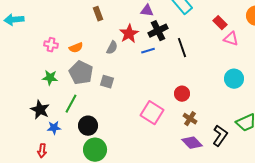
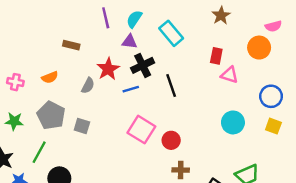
brown rectangle: (98, 14) -> (71, 45), turned -56
red rectangle: (220, 23) -> (216, 56), turned 56
orange semicircle: (76, 48) -> (50, 77), moved
pink square: (152, 113) -> (141, 130), moved
brown cross: (190, 119) -> (181, 170), turned -32

